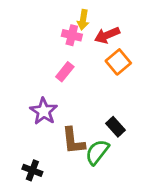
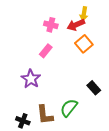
yellow arrow: (83, 20) -> (84, 14), moved
black rectangle: (115, 127) -> (94, 88), moved
brown L-shape: (73, 141) -> (45, 115), moved

